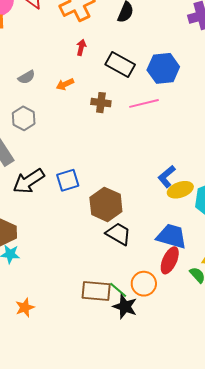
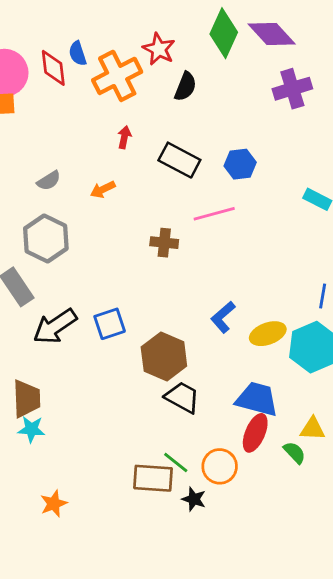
blue hexagon: (163, 68) -> (240, 164), size x0.7
brown cross: (101, 103) -> (164, 243), moved
gray hexagon: (24, 118) -> (46, 238), size x1.4
blue L-shape: (167, 176) -> (223, 317), moved
green line: (118, 290) -> (176, 462), moved
black star: (125, 307) -> (194, 499), size x0.7

